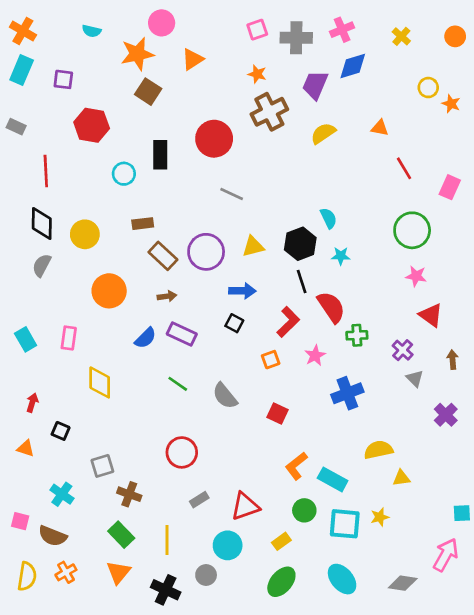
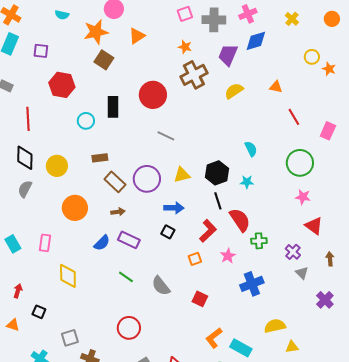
cyan semicircle: (329, 218) -> (251, 149), moved

